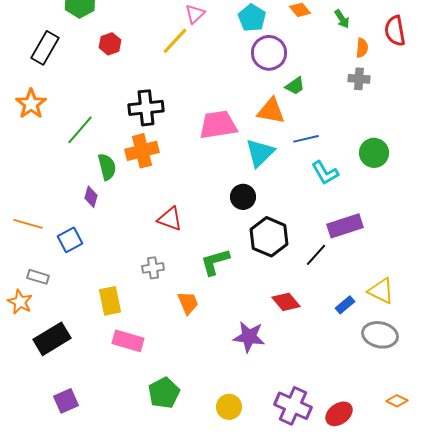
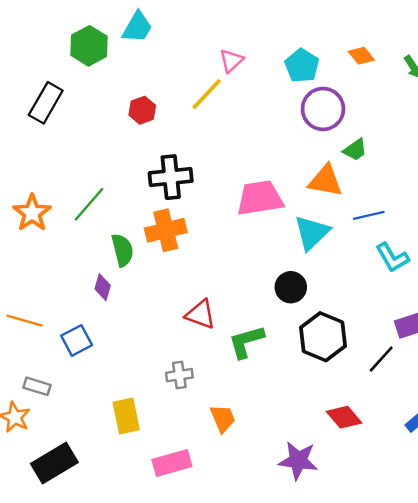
red hexagon: (110, 44) -> (142, 110), moved
orange star: (31, 104) -> (32, 213), moved
green L-shape: (215, 262) -> (246, 342), moved
pink rectangle: (128, 341) -> (172, 463), moved, turned -32

